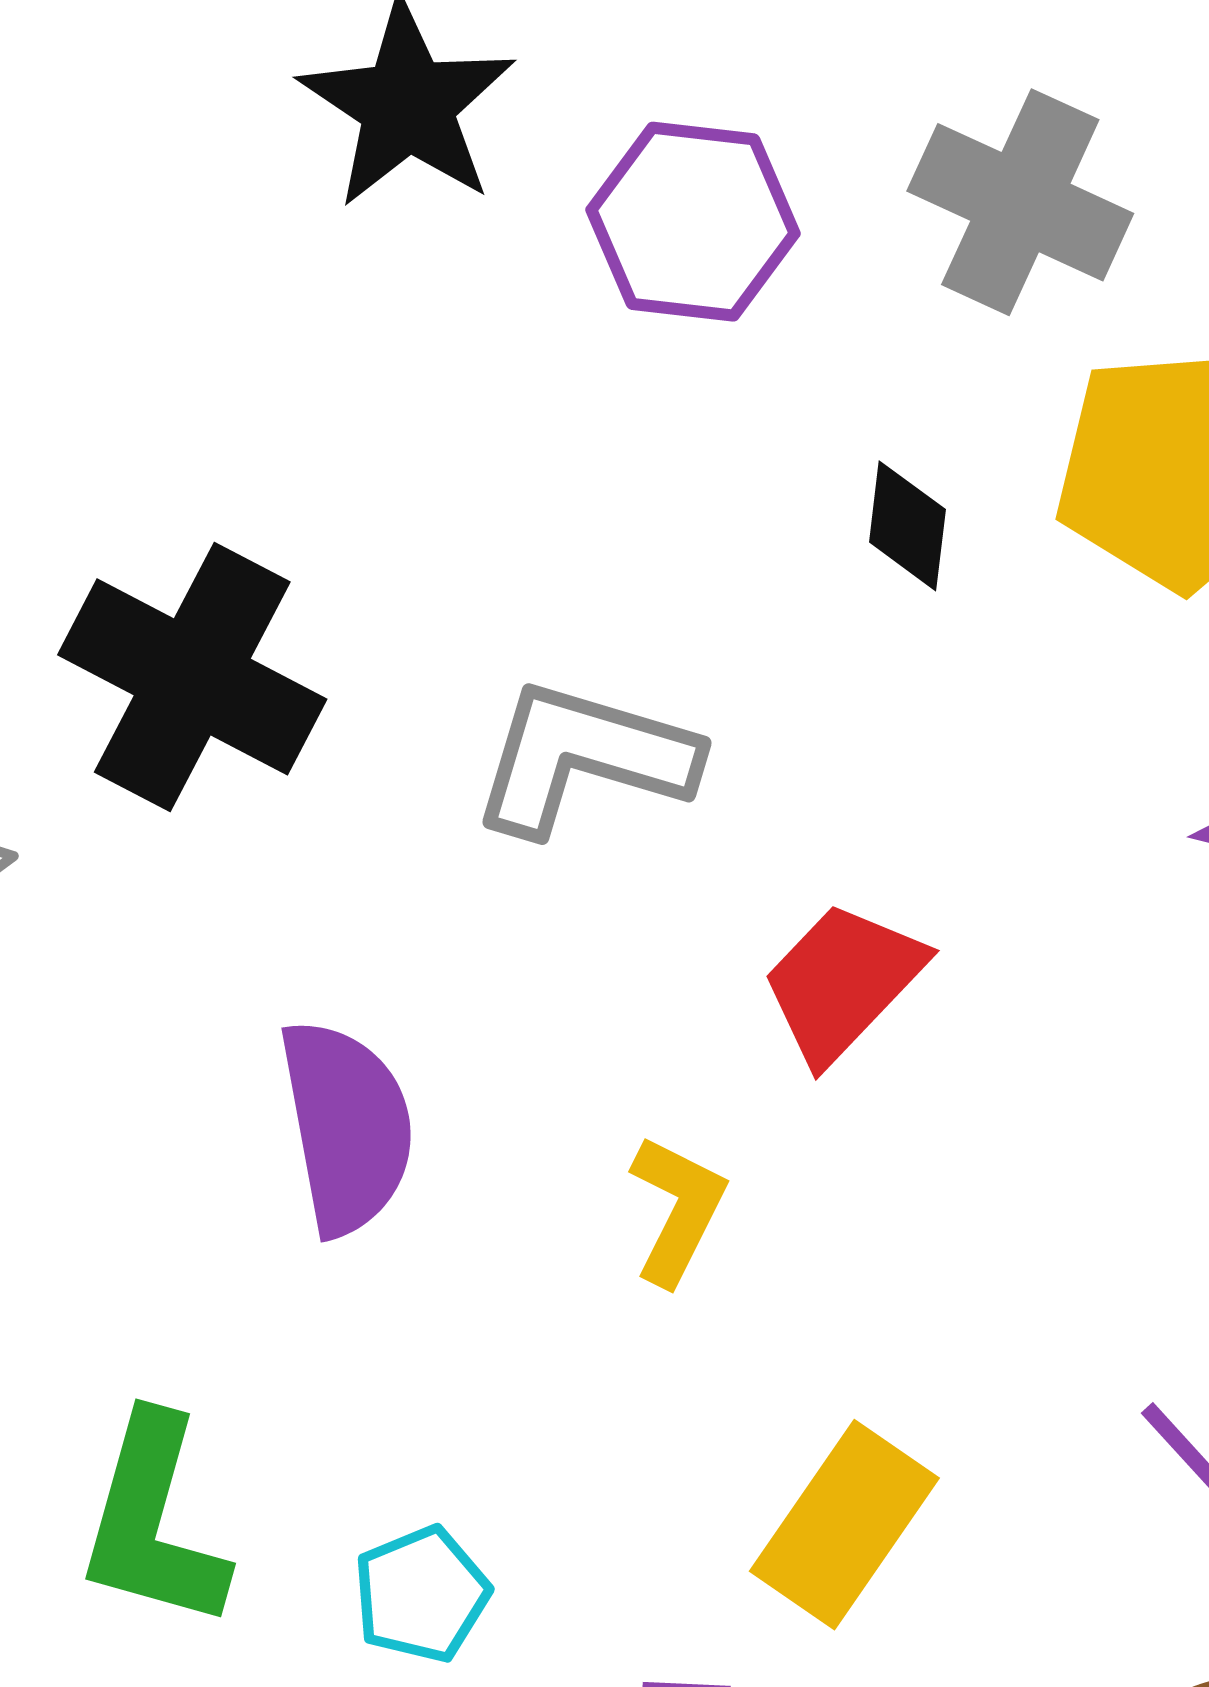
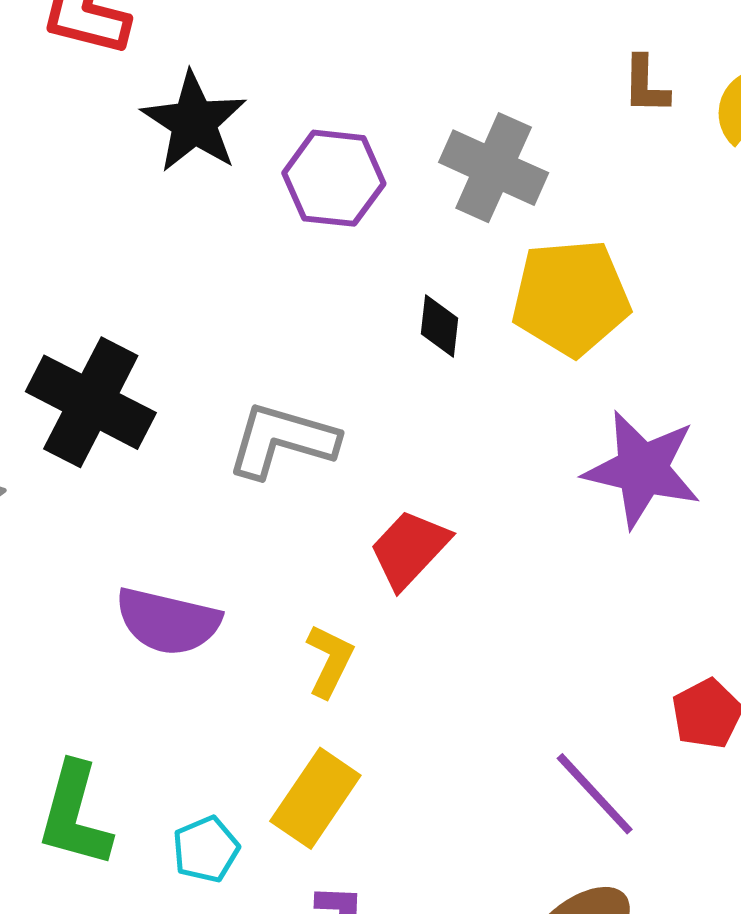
purple semicircle: (347, 1127) -> (168, 621), turned 114
yellow rectangle: (844, 1525) -> (315, 798), moved

